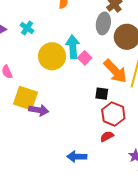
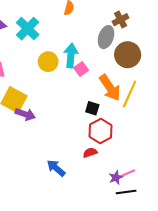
cyan cross: (27, 28) -> (28, 29), size x1.6
yellow circle: (52, 56) -> (48, 62), size x0.7
blue arrow: (77, 157) -> (56, 168), turned 30

